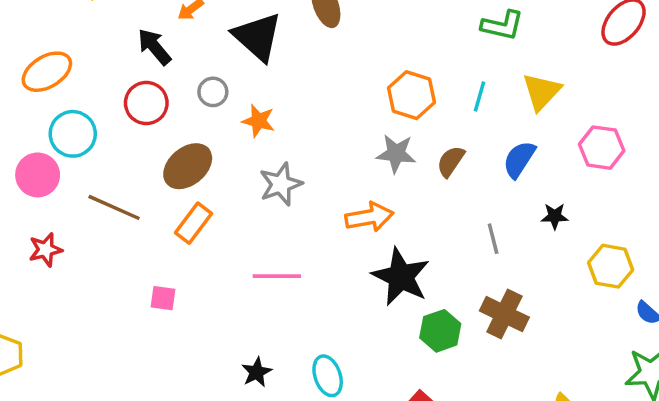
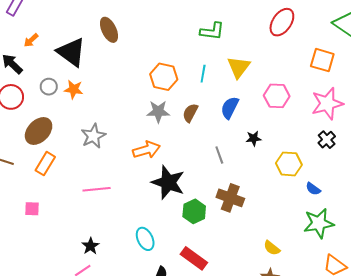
orange star: (259, 121) -> (74, 89), moved
cyan ellipse: (328, 376) -> (145, 239), moved

